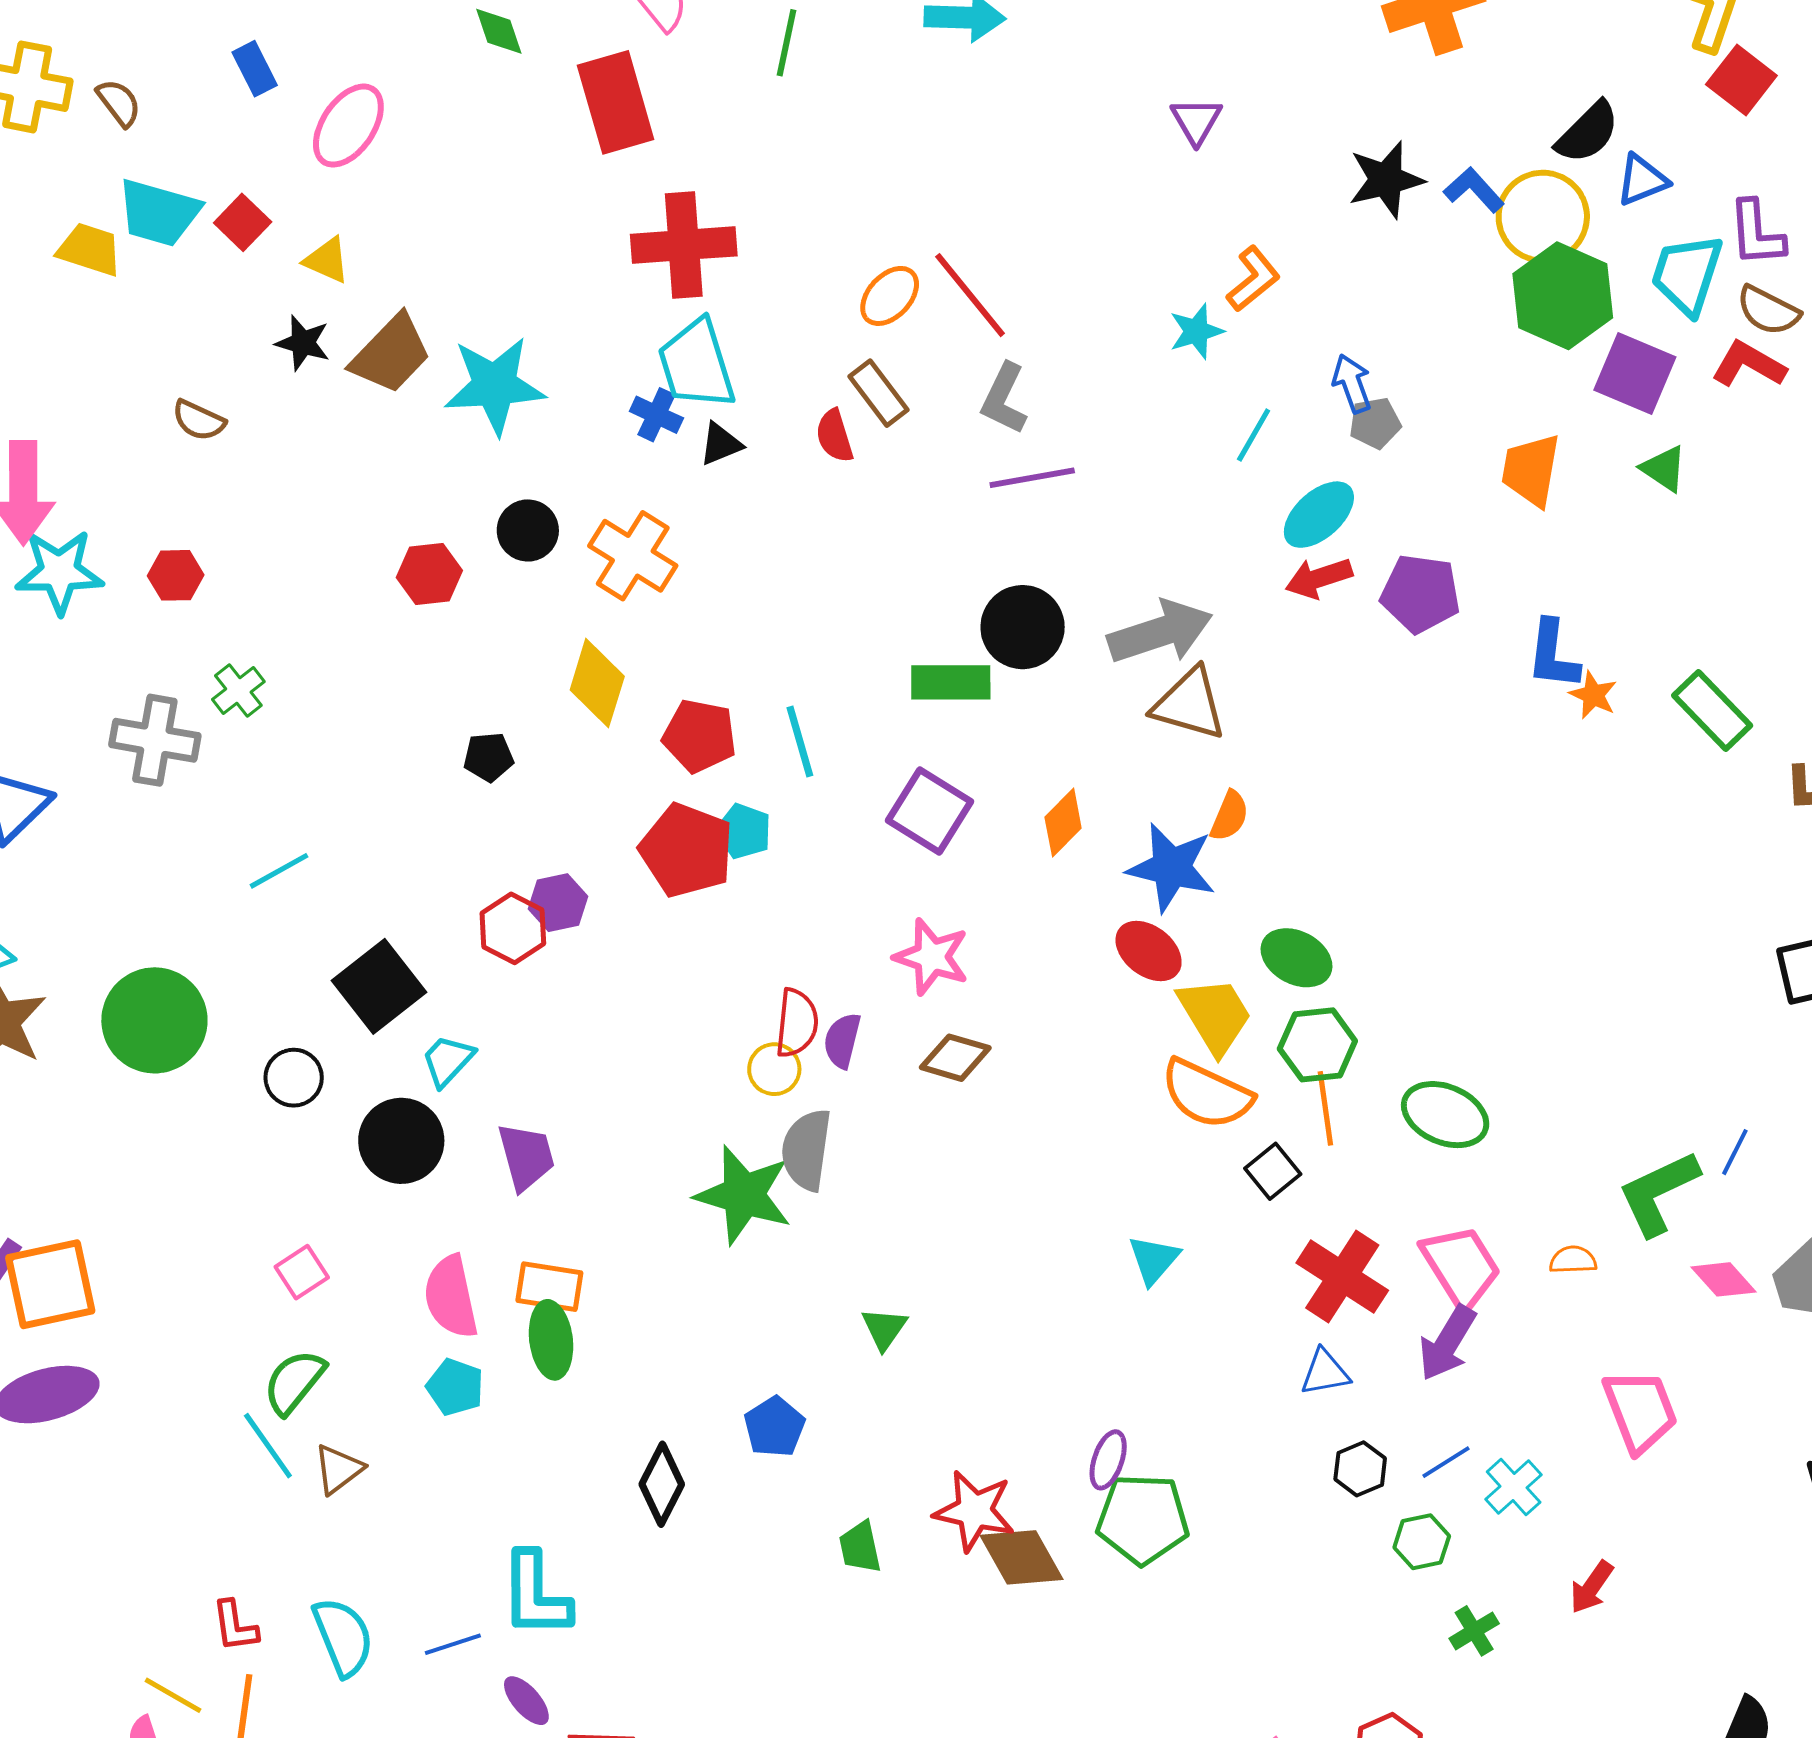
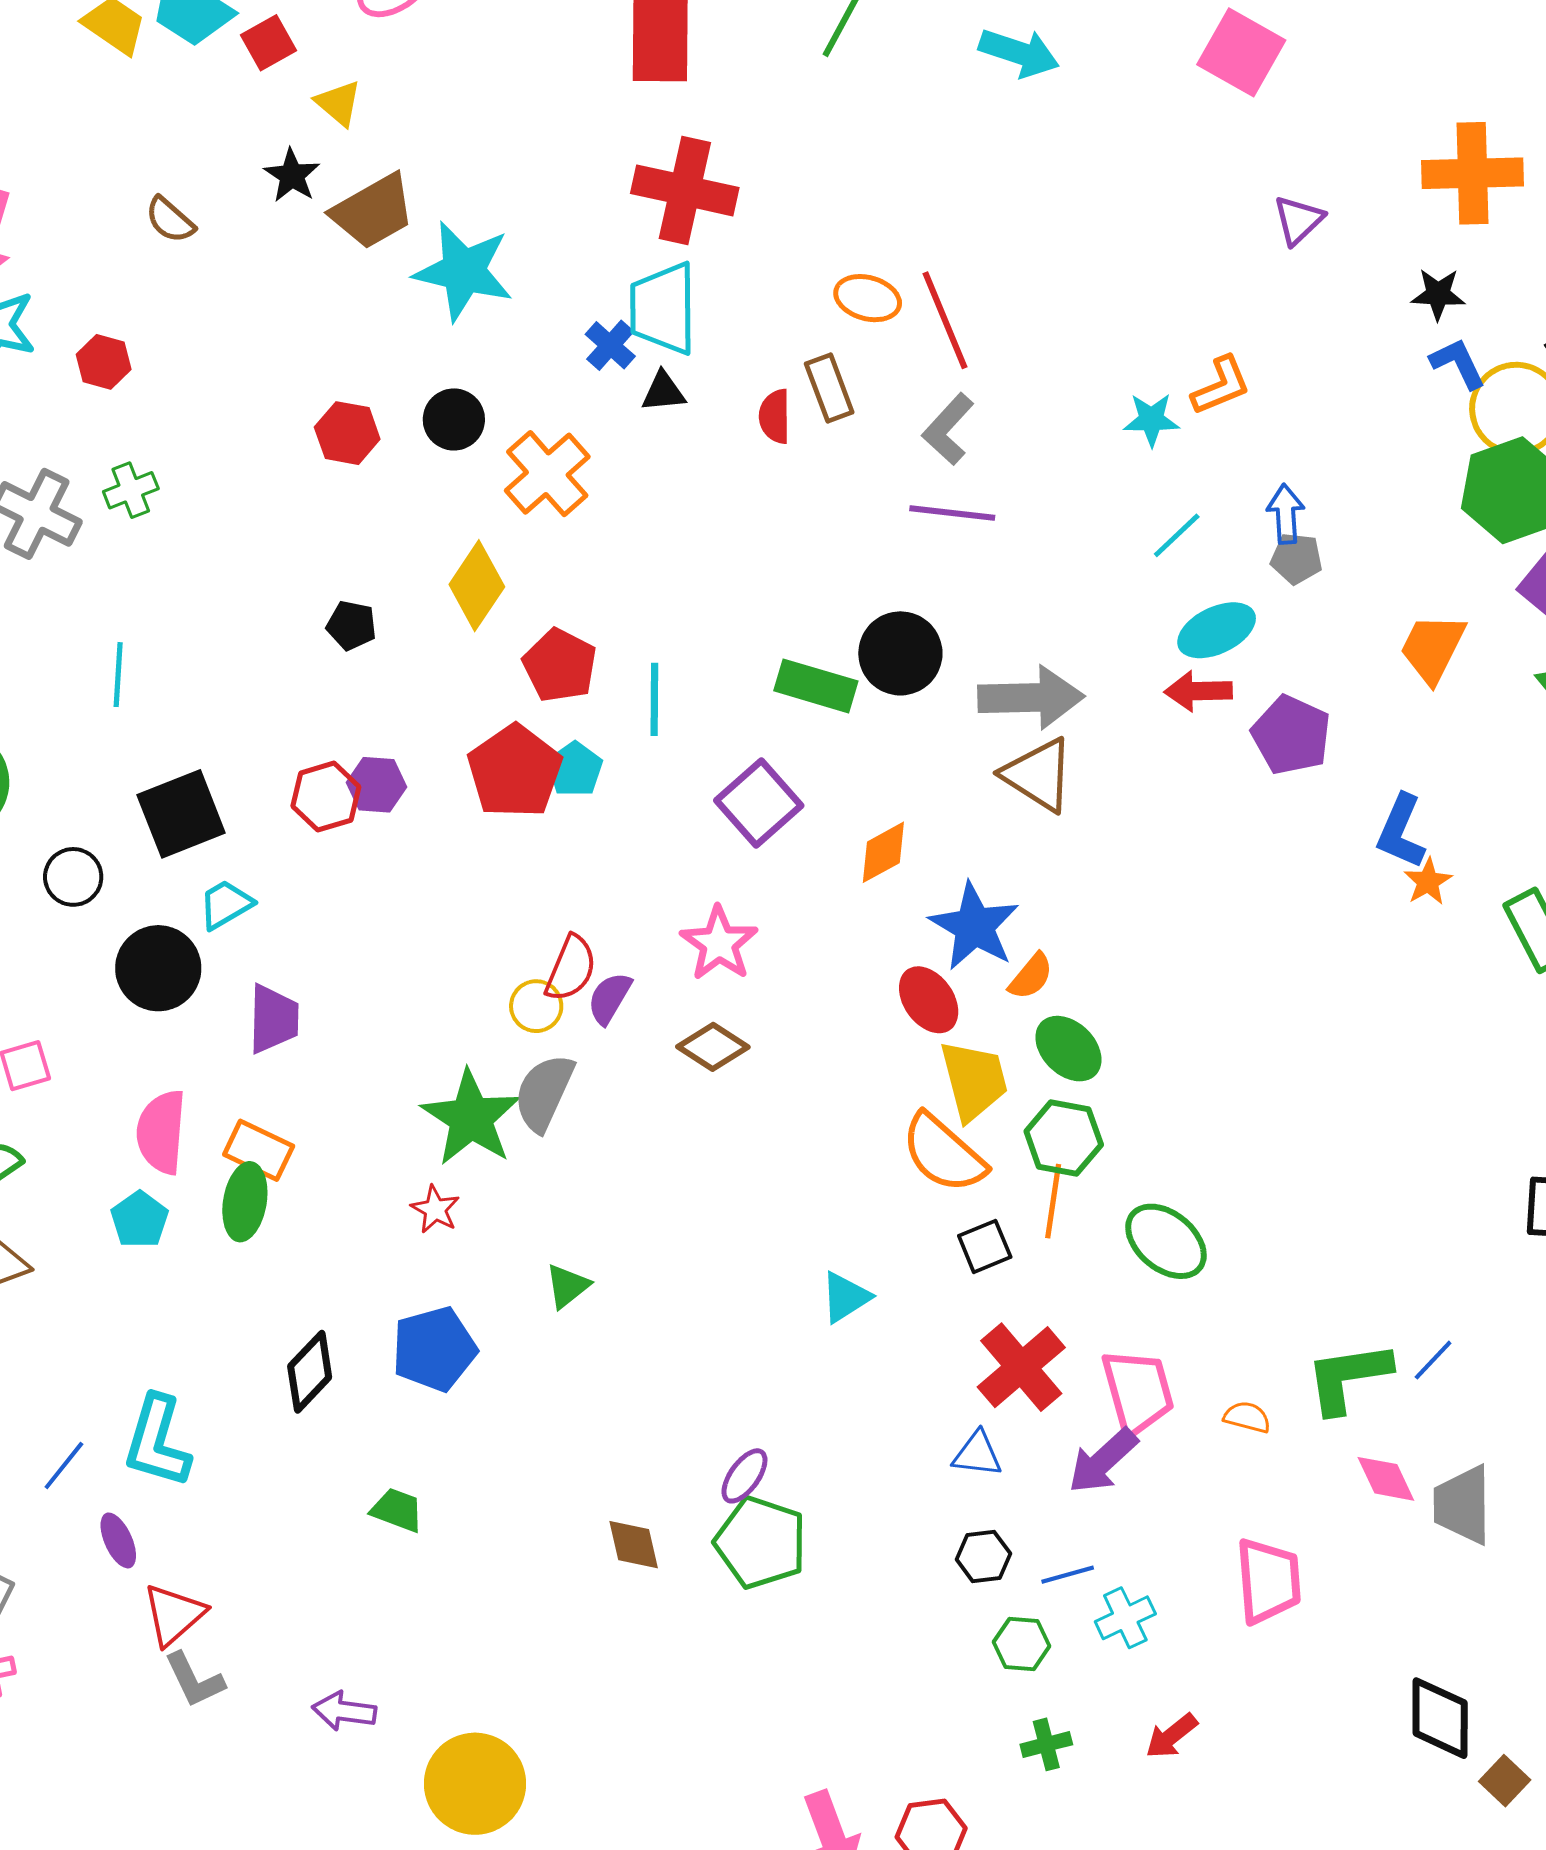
purple triangle: (1196, 121) -> (1298, 220), moved
black star: (1386, 180) -> (1438, 294), moved, size x0.7
orange ellipse: (890, 296) -> (868, 298), turned 46
orange semicircle: (1229, 816) -> (1031, 976), moved
cyan line: (279, 871) -> (118, 675), turned -74
blue pentagon: (774, 1427) -> (434, 1349), size x1.4
red star: (974, 1511) -> (435, 1209), moved, size x0.6
green trapezoid: (860, 1547) -> (397, 1510), moved, turned 106
brown diamond: (1022, 1557) -> (634, 1545), size x0.7
blue line: (453, 1644) -> (64, 1465), turned -50

